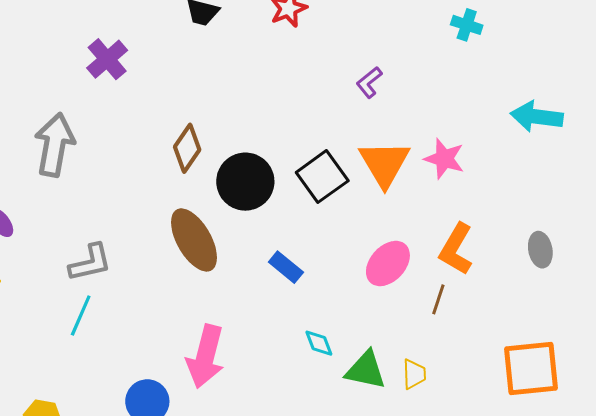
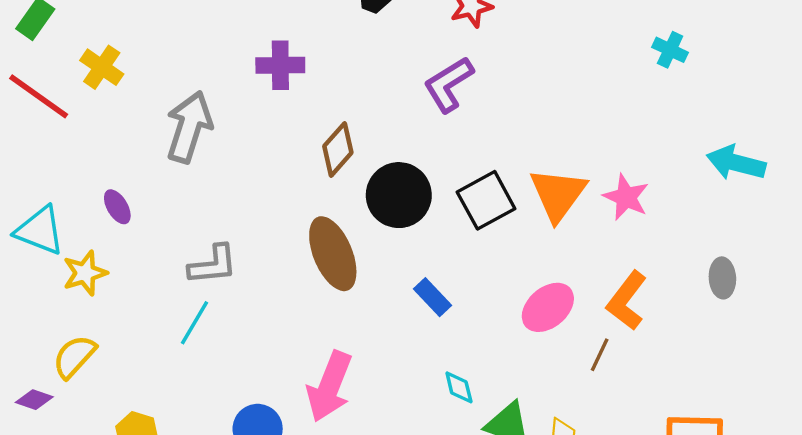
purple cross: (107, 59) -> (280, 65), moved, turned 33
purple L-shape: (369, 82) -> (449, 84), moved, size x1.6
gray ellipse: (540, 250) -> (722, 278), moved

